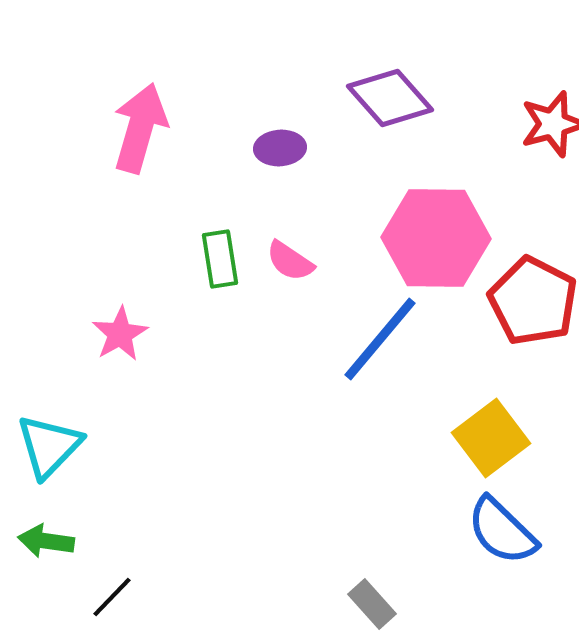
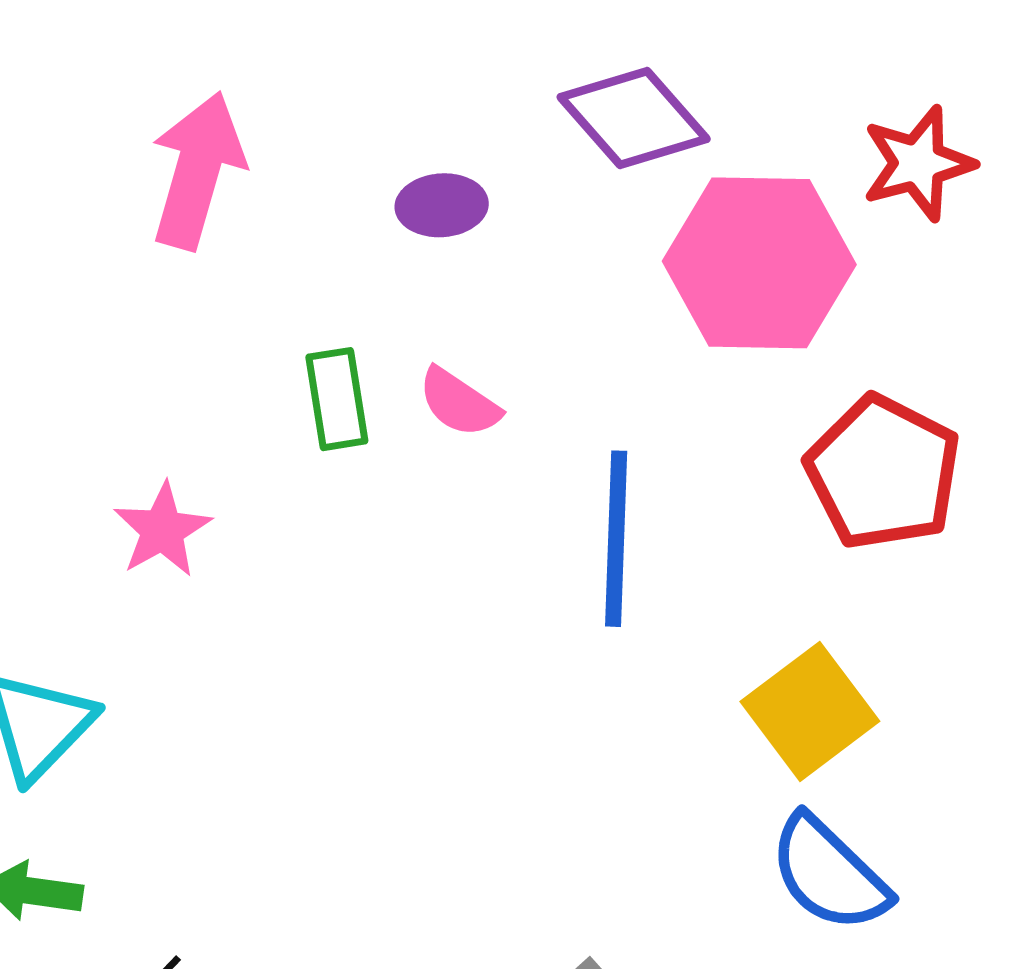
pink hexagon: (436, 238) -> (759, 263), moved
blue line: (380, 339) -> (616, 539), turned -38

